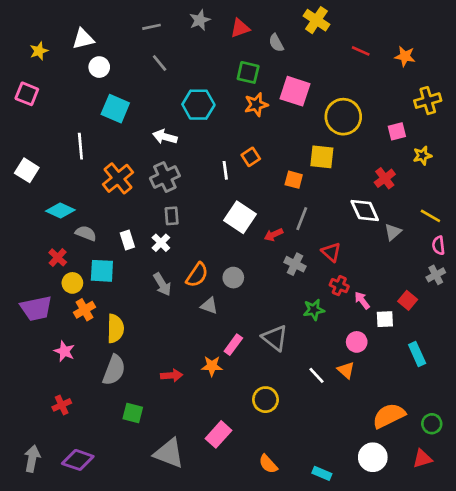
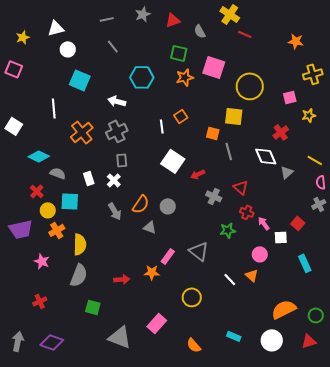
red line: (361, 51) -> (245, 34), moved
gray line: (302, 219) -> (229, 151), moved, turned -36
cyan rectangle: (322, 473) -> (234, 336), moved

